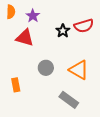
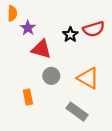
purple star: (33, 16) -> (28, 28), moved
red triangle: (25, 38) -> (41, 49), moved
orange rectangle: (16, 85) -> (28, 97), moved

